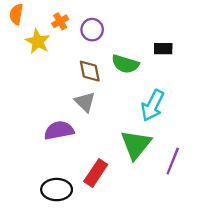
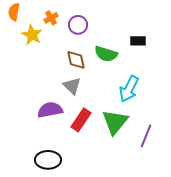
red rectangle: (96, 173) -> (81, 120), moved

